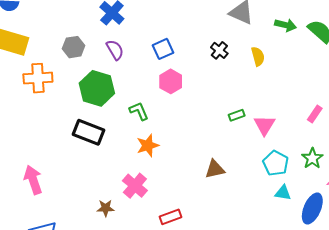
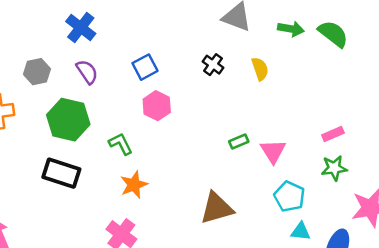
pink rectangle: (315, 114) -> (333, 134), turned 36
green star: (312, 158) -> (334, 168), moved, turned 30
brown triangle: (215, 169) -> (217, 208), size x1.4

